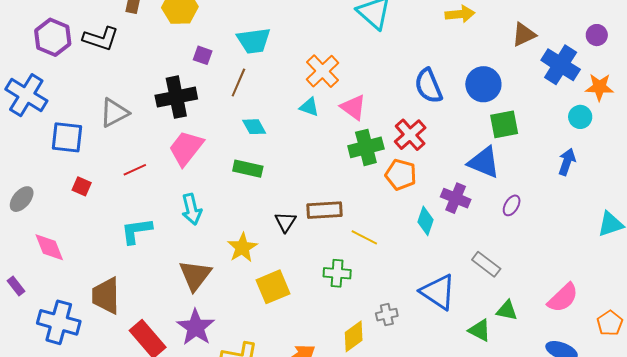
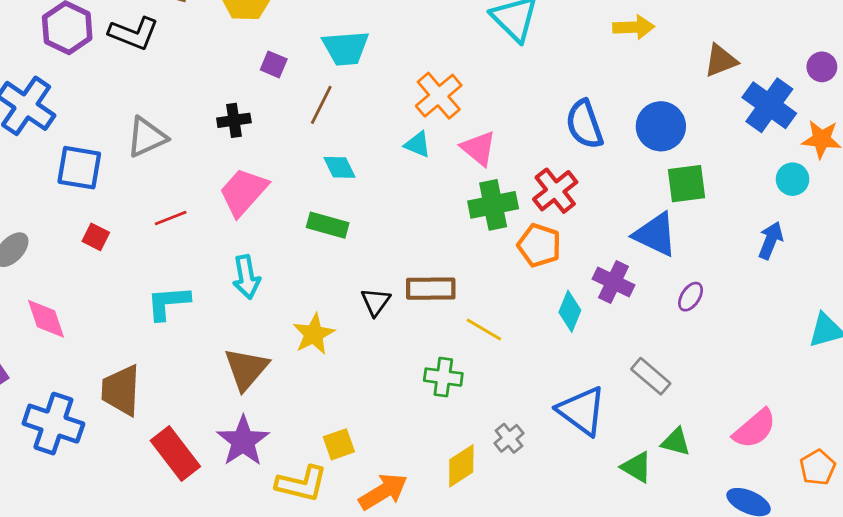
black cross: (176, 97) -> (234, 120), size x0.6
yellow square: (273, 287) -> (339, 444), moved, size x0.7
gray cross: (387, 315) -> (509, 438), turned -30

